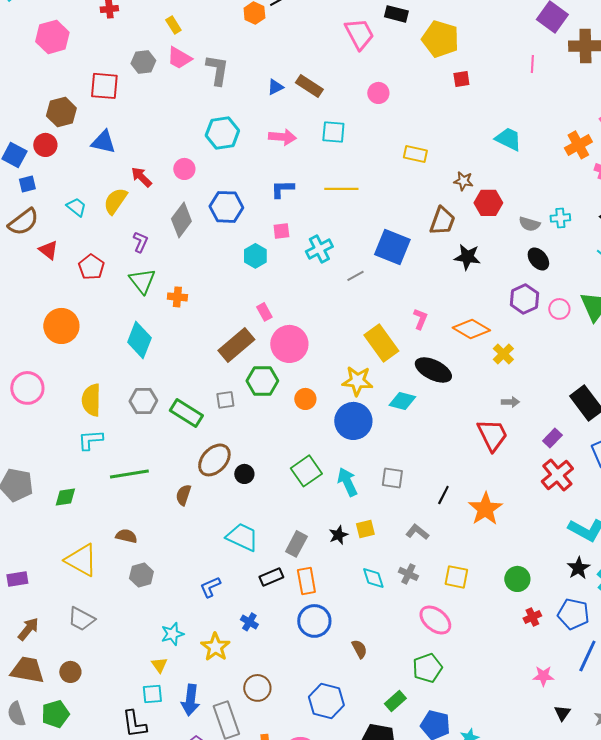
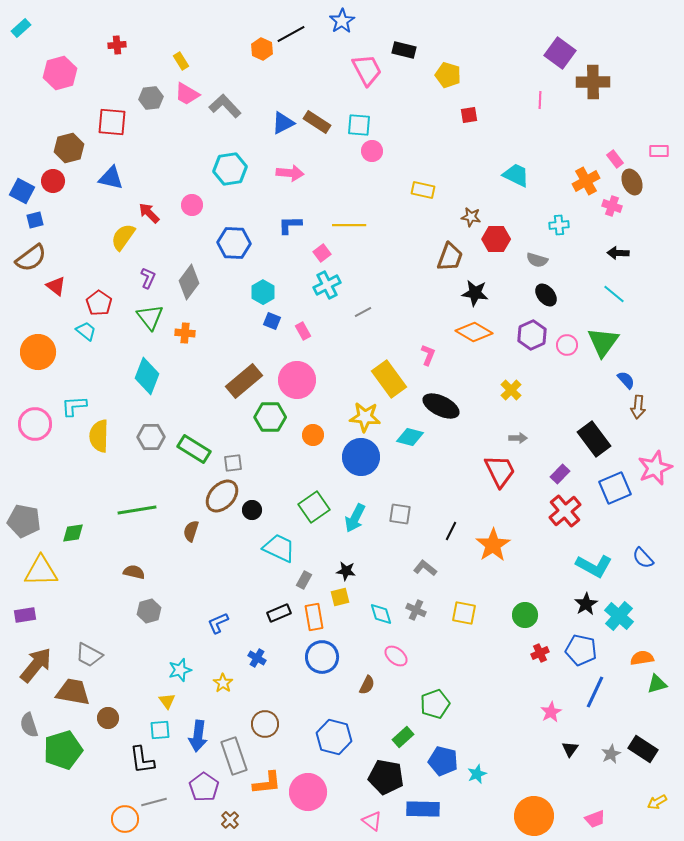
yellow pentagon: (440, 39) -> (448, 75), size x0.7
gray L-shape: (217, 70) -> (225, 106), turned -52
blue triangle: (275, 87) -> (283, 123), size x1.4
pink circle: (378, 93) -> (372, 151), moved
cyan square: (333, 132) -> (359, 125), moved
cyan trapezoid: (76, 207) -> (86, 331), moved
cyan cross: (560, 218) -> (559, 225), moved
gray diamond: (181, 220) -> (189, 282), moved
pink square: (281, 231) -> (322, 253), moved, turned -30
blue square: (392, 247) -> (272, 321), moved, size x0.5
pink rectangle: (264, 312) -> (303, 331), moved
orange circle: (61, 326) -> (38, 352), moved
orange diamond: (471, 329) -> (474, 332), moved
gray square: (225, 400) -> (233, 463), moved
cyan L-shape: (90, 440) -> (74, 406), moved
cyan arrow: (347, 482) -> (355, 518), turned -128
yellow square: (365, 529) -> (340, 597), moved
black star: (338, 535) -> (346, 571), turned 30
cyan trapezoid: (242, 537) -> (279, 548), moved
gray rectangle: (296, 544) -> (304, 580), size x0.7
yellow triangle: (81, 560) -> (41, 571), moved, turned -30
pink ellipse: (435, 620) -> (396, 656), moved, size x0.7
brown arrow: (28, 629) -> (36, 665), size x1.5
yellow star: (215, 647) -> (223, 683), size x0.7
brown semicircle: (359, 649) -> (367, 685), turned 54
brown trapezoid: (27, 670) -> (73, 692), moved
brown circle: (70, 672) -> (108, 718), moved
pink star: (543, 676) -> (551, 712), turned -30
gray semicircle: (16, 714) -> (29, 725), moved
green pentagon: (55, 714) -> (63, 750), size x1.4

